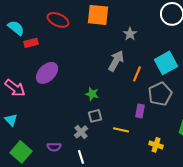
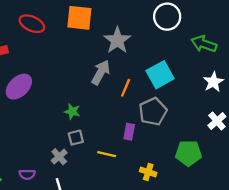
gray star: (130, 34) -> (117, 40), size x1.6

